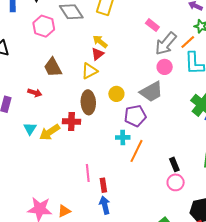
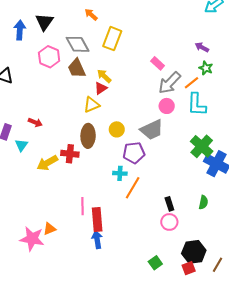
brown trapezoid: (53, 67) -> (77, 68), moved
cyan triangle: (30, 129) -> (21, 145), moved
red rectangle: (103, 185) -> (97, 220), size x1.6
orange triangle: (64, 211) -> (50, 229), moved

